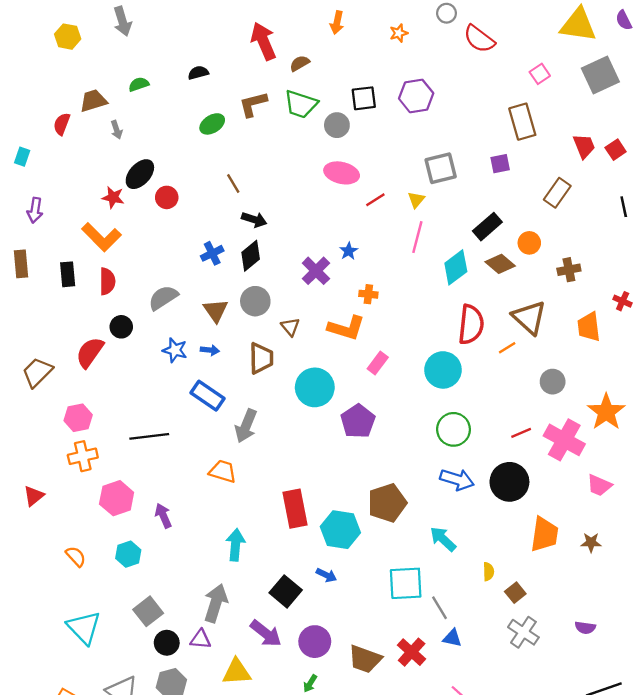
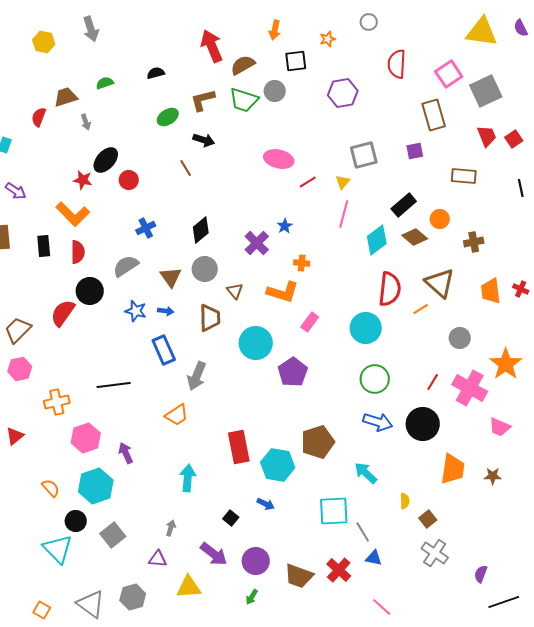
red semicircle: (479, 39) -> (397, 64), moved, turned 56
brown semicircle: (300, 63) -> (243, 65), size x1.4
pink square: (540, 74) -> (449, 74), size x1.5
gray square: (600, 75) -> (486, 91), moved
black square: (364, 98) -> (296, 61), moved
gray circle: (337, 125) -> (275, 91), moved
brown rectangle: (557, 193) -> (464, 176), turned 60
purple arrow: (35, 210) -> (16, 191), turned -65
black arrow: (254, 220) -> (204, 140), moved
blue cross: (212, 253) -> (146, 228), moved
red cross: (623, 301) -> (521, 289), moved
black circle: (121, 327) -> (90, 291), size x1.4
blue rectangle: (208, 396) -> (164, 350), turned 32
pink hexagon: (78, 418) -> (20, 369), moved
red line: (521, 433) -> (433, 382), turned -36
orange trapezoid: (223, 471) -> (177, 415), turned 130
cyan hexagon: (128, 554) -> (96, 486), size x1.6
black square: (286, 591) -> (231, 518), size x0.6
gray arrow: (216, 603) -> (171, 528), size x0.5
purple semicircle: (585, 628) -> (481, 574), moved, turned 102
black circle: (167, 643) -> (76, 521), moved

